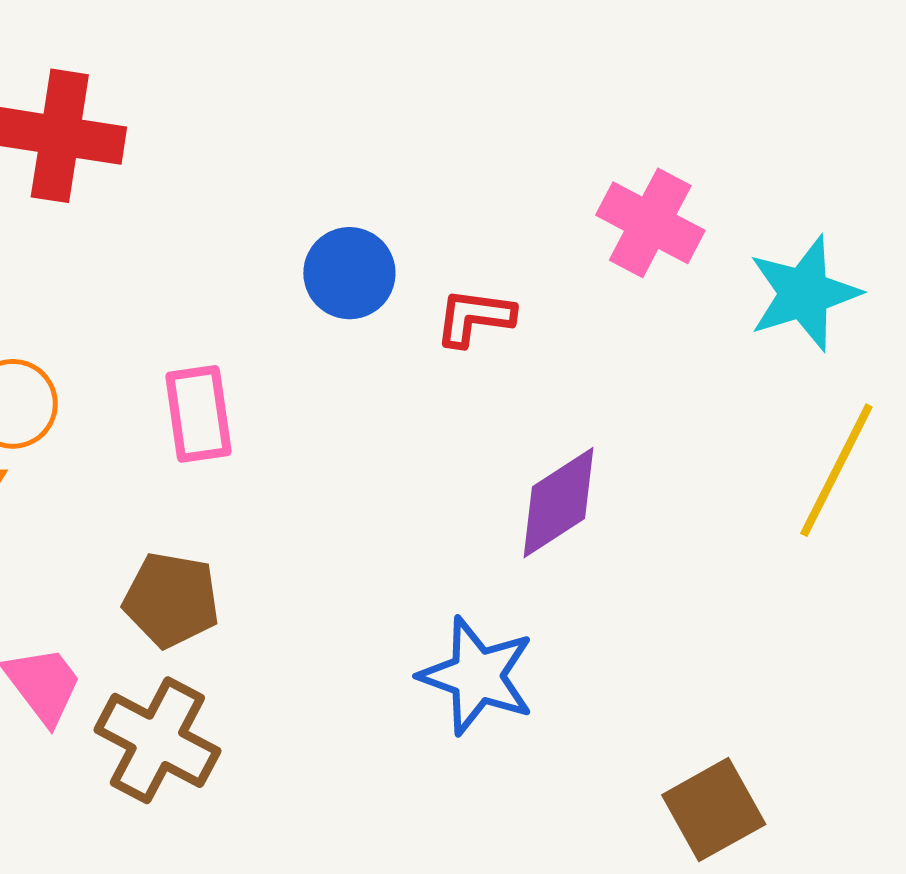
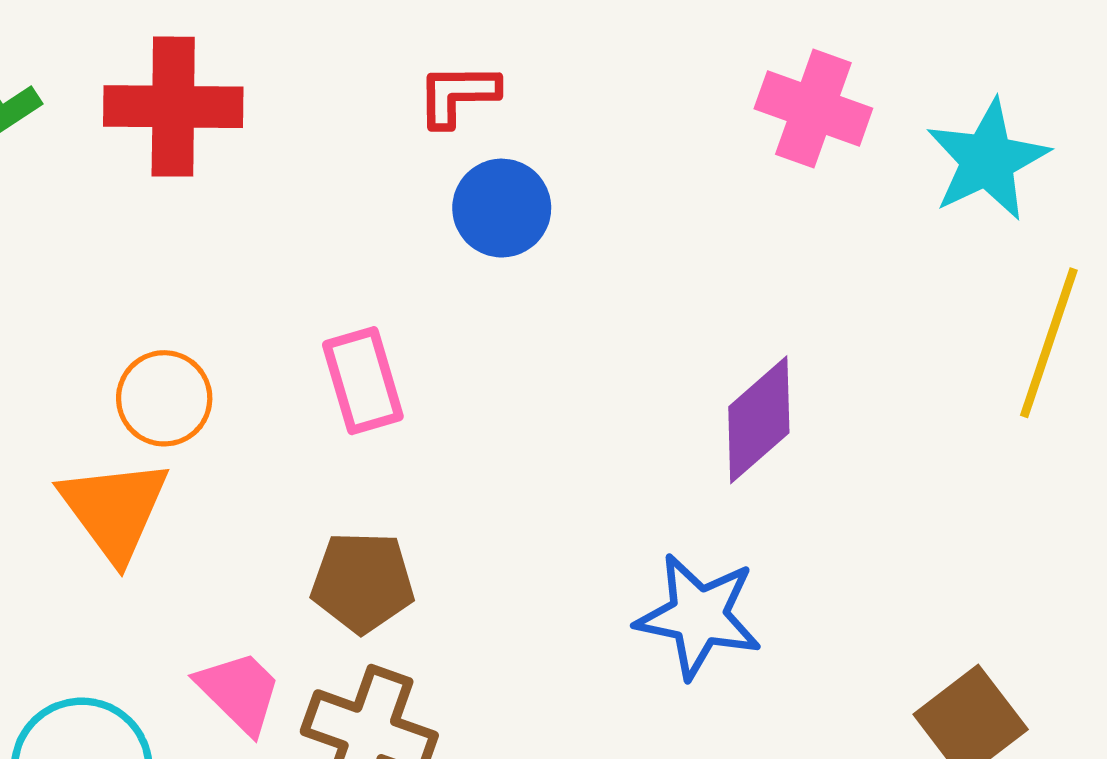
red L-shape: (474, 317) -> (458, 95), moved

